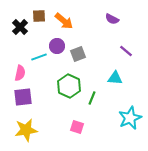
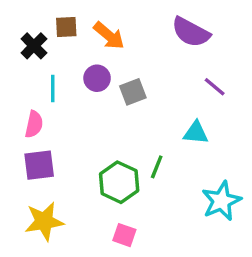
purple semicircle: (112, 19) -> (191, 32), size x1.6
cyan line: (39, 57) -> (53, 88), moved, turned -70
green hexagon: (69, 86) -> (119, 182), moved
pink square: (77, 127) -> (124, 235), moved

